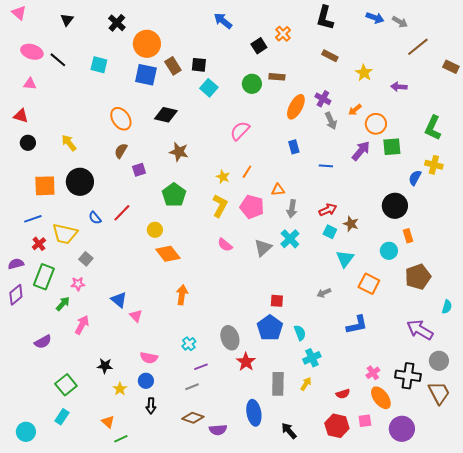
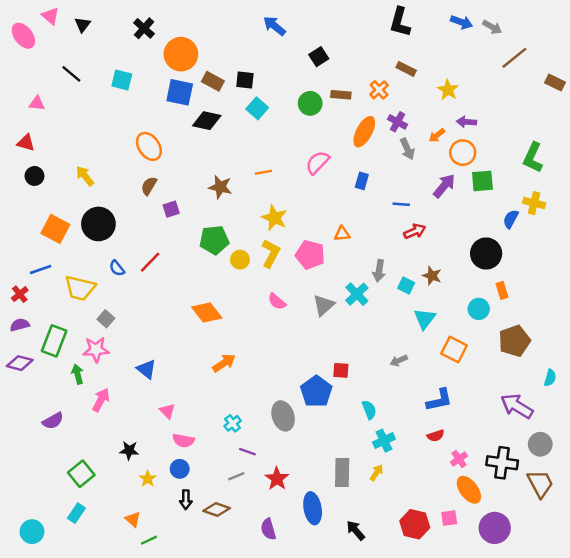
pink triangle: (19, 13) -> (50, 16), moved
orange cross: (283, 34) -> (379, 90), moved
pink ellipse: (32, 52) -> (23, 36), moved, turned 35
brown rectangle: (173, 66) -> (213, 81), turned -30
purple arrow: (399, 87) -> (466, 122), moved
black diamond: (166, 115) -> (207, 121), moved
pink semicircle: (240, 131) -> (318, 162), moved
blue rectangle: (294, 147) -> (362, 181), turned 32
orange line: (247, 172) -> (263, 172), moved, turned 48
yellow star: (223, 177) -> (274, 218), size x1.5
orange square: (45, 186) -> (55, 229), turned 30
green pentagon: (174, 195) -> (214, 240), turned 30
gray arrow: (292, 209) -> (379, 271), moved
red arrow: (328, 210) -> (415, 231), moved
yellow circle: (155, 230) -> (240, 260), moved
red cross: (39, 244) -> (20, 294), moved
pink star: (78, 284) -> (96, 349), size x1.5
purple diamond: (16, 295) -> (20, 363), turned 55
orange arrow: (182, 295) -> (224, 363), turned 48
green arrow: (63, 304) -> (78, 374), turned -56
pink triangle: (136, 316) -> (167, 411), moved
blue pentagon: (270, 328) -> (316, 391), moved
red star: (246, 362) -> (277, 479), moved
purple line: (201, 367) -> (247, 452), turned 40
red semicircle: (343, 394) -> (436, 436), moved
brown diamond: (193, 418) -> (217, 509), moved
purple semicircle: (218, 430) -> (268, 529), turned 78

